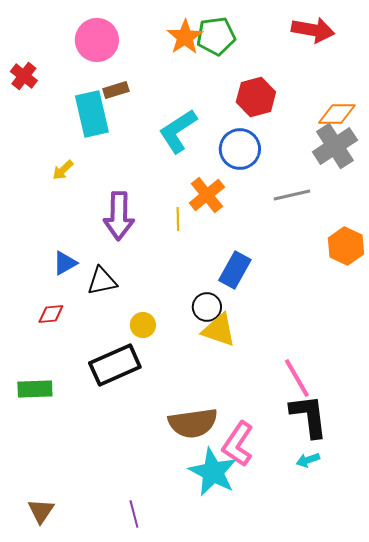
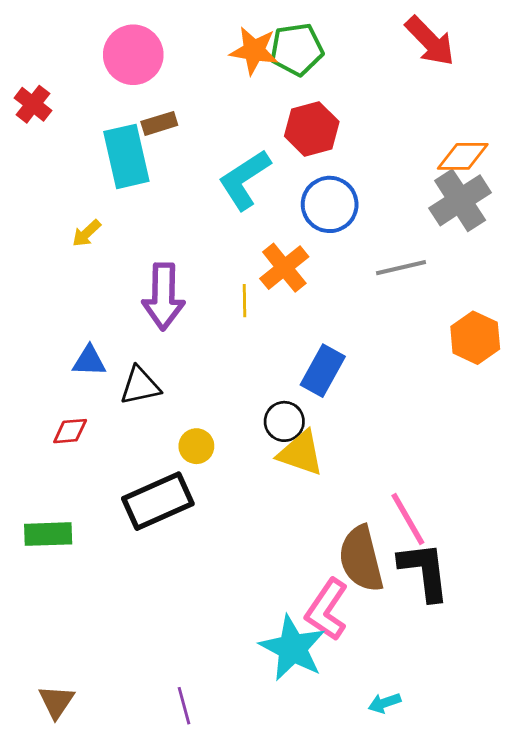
red arrow: (313, 30) -> (430, 41), turned 36
orange star: (185, 37) -> (254, 51), turned -30
red hexagon: (256, 97) -> (312, 129), moved
blue triangle: (65, 263) -> (89, 361), turned 32
brown semicircle: (193, 423) -> (361, 559), moved, turned 84
cyan arrow: (308, 460) -> (385, 703), moved

